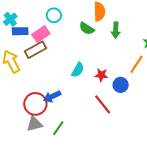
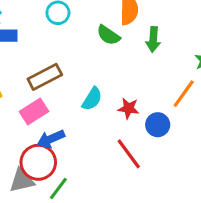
pink rectangle: (41, 34) -> (34, 112), moved
brown rectangle: (35, 50) -> (45, 77), moved
red circle: (35, 104) -> (38, 162), moved

